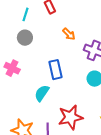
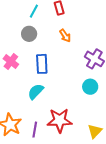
orange arrow: (69, 34) -> (65, 36), moved
blue rectangle: (55, 70) -> (42, 64), moved

